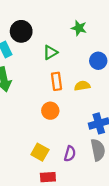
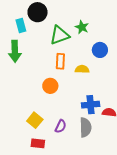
green star: (79, 28) -> (82, 27), moved
green triangle: (50, 52) -> (60, 35), size x1.5

